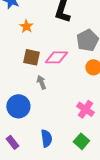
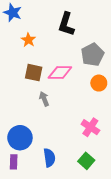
blue circle: (18, 106) -> (20, 138), moved
purple rectangle: (12, 142) -> (14, 162), turned 40

